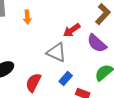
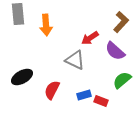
orange arrow: (27, 17) -> (46, 25), size x1.5
blue rectangle: (66, 79) -> (84, 95), moved, turned 32

